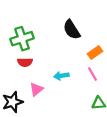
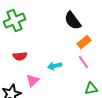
black semicircle: (72, 30) -> (73, 21), moved
green cross: (22, 39) -> (14, 21), moved

